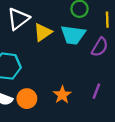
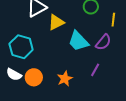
cyan trapezoid: (73, 35) -> (78, 41), moved, turned 30
purple line: (96, 91) -> (95, 70), moved

